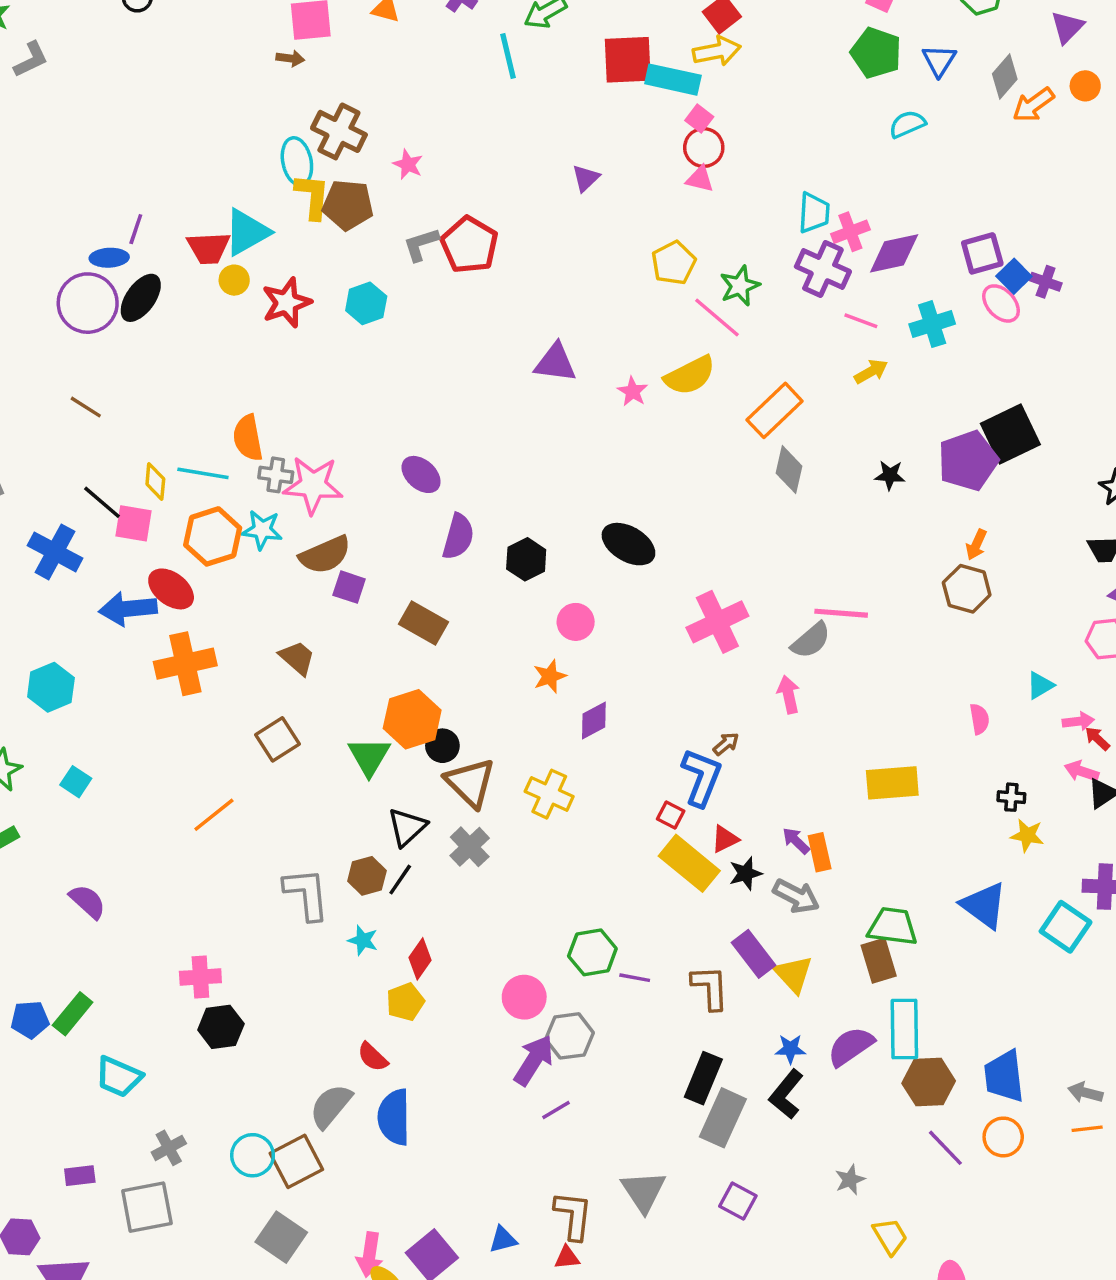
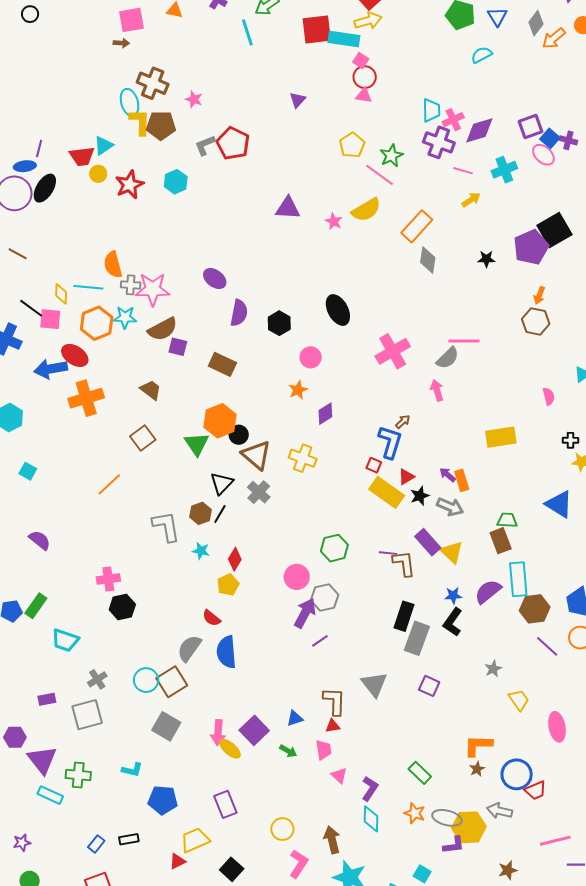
cyan triangle: (247, 232) -> (103, 146), size x0.7
black ellipse: (628, 544) -> (338, 310), turned 36
green trapezoid: (893, 926) -> (507, 520), size x0.7
purple line: (635, 978) -> (388, 553), moved

